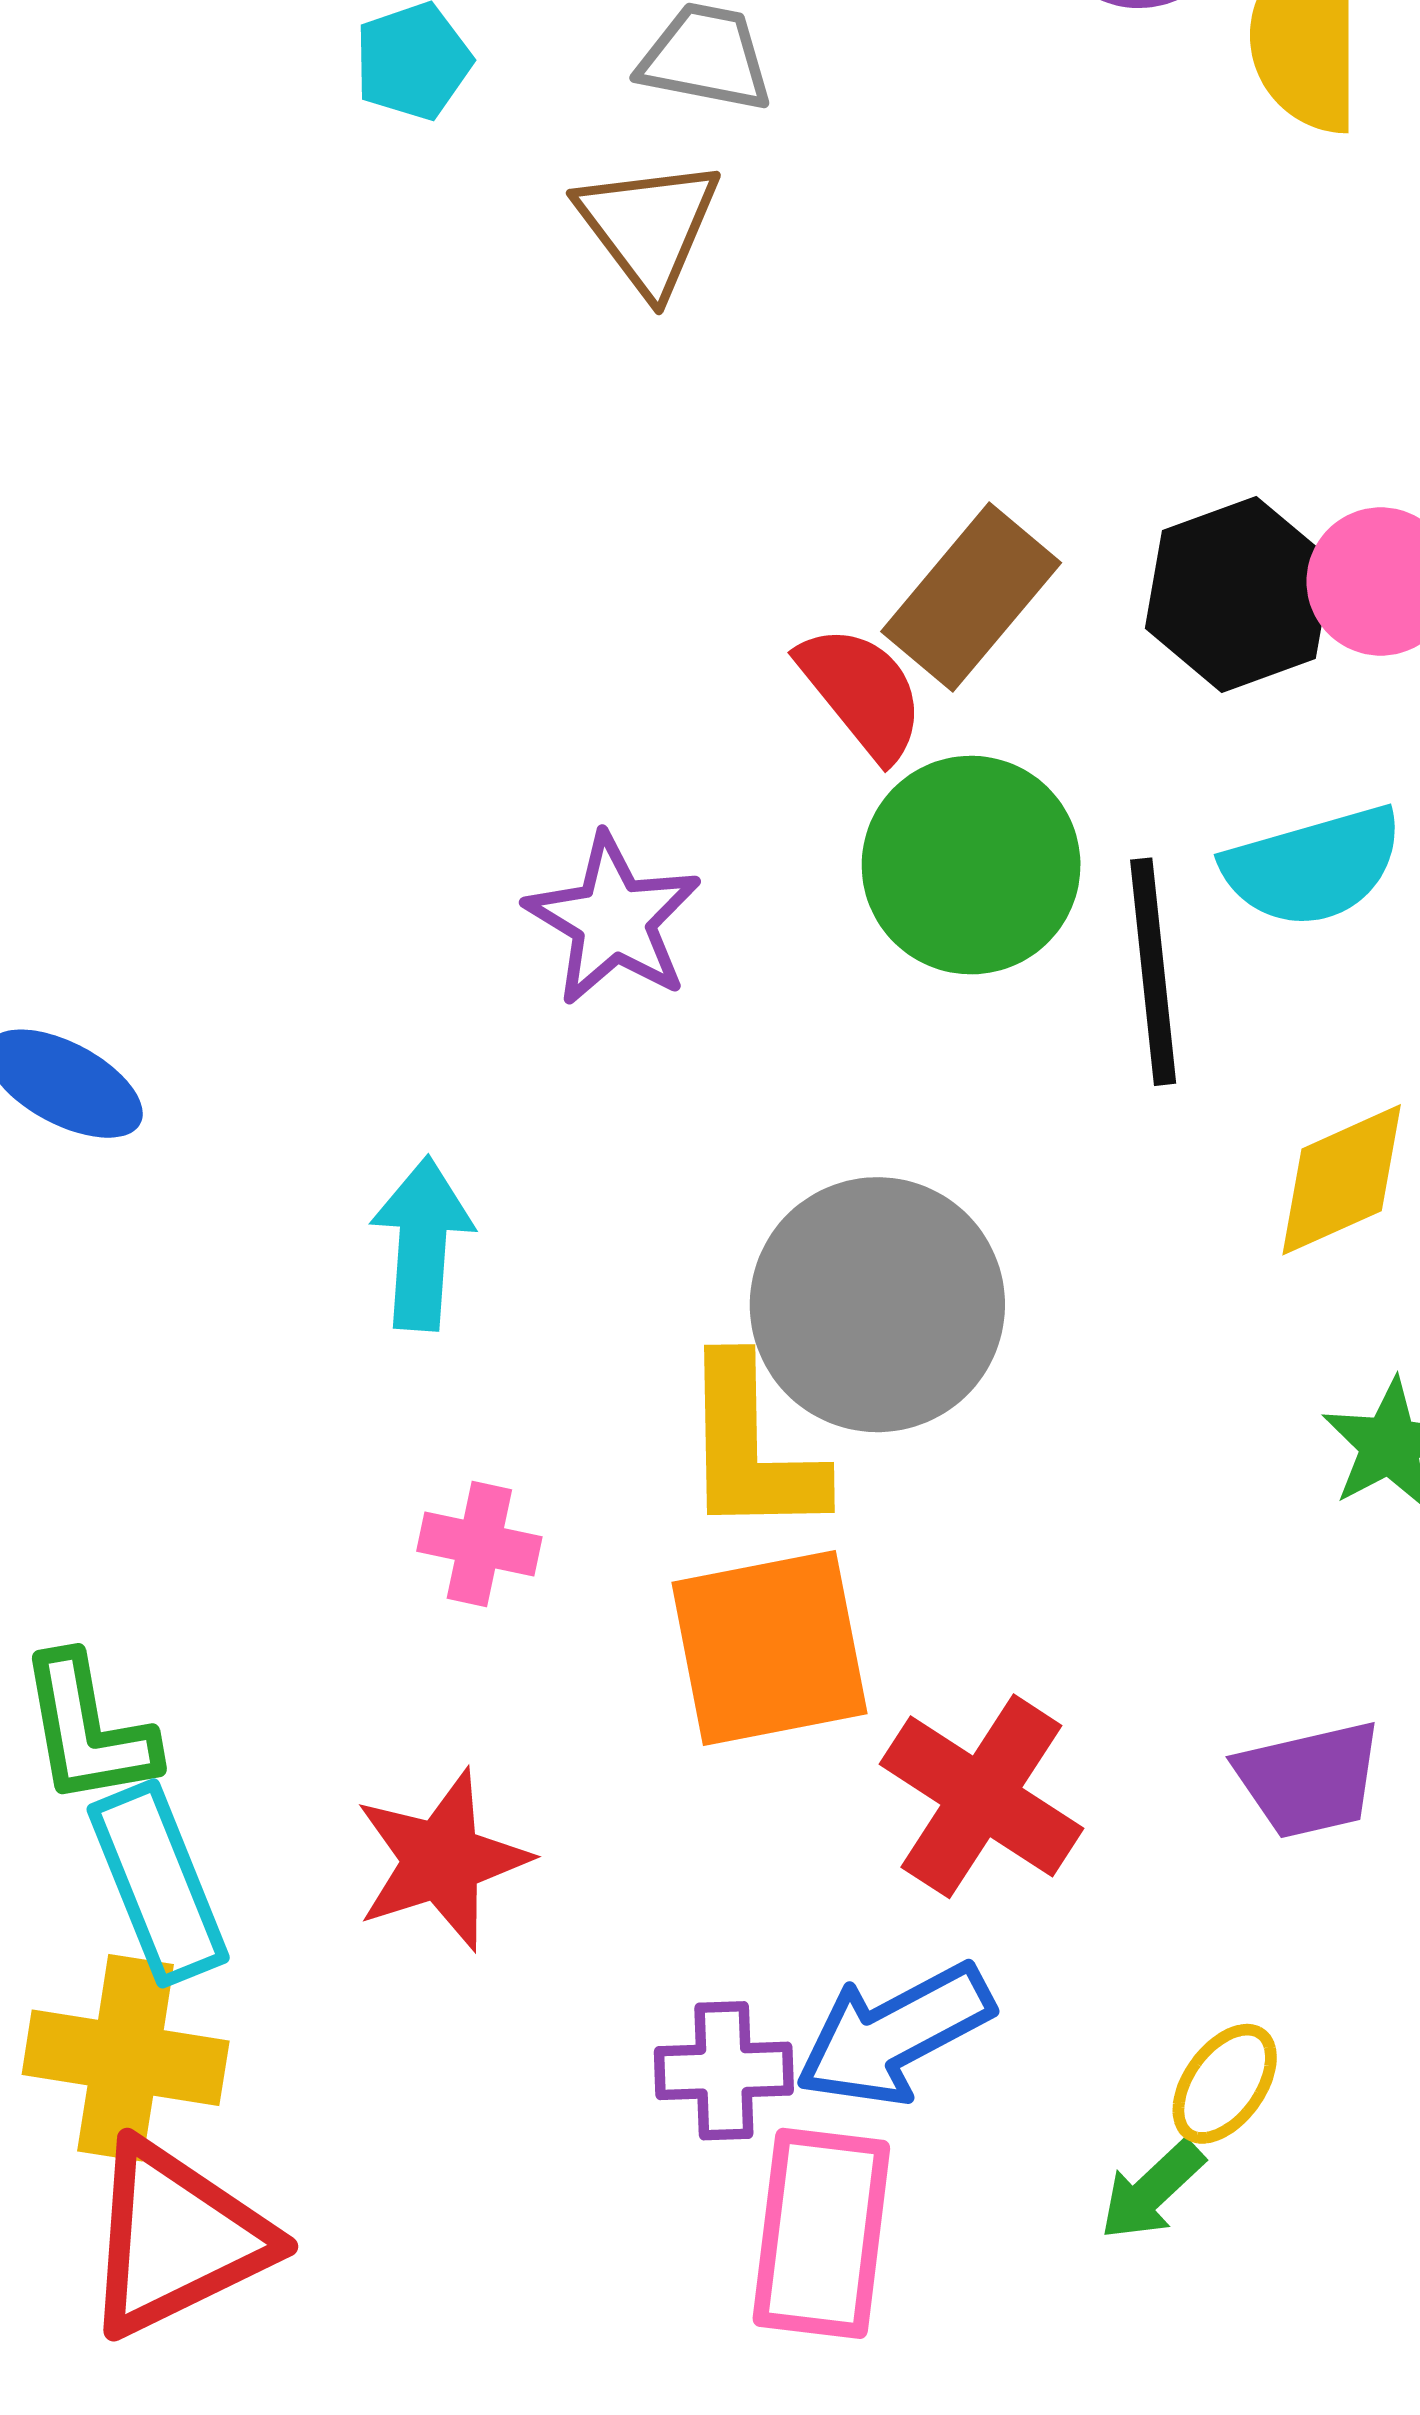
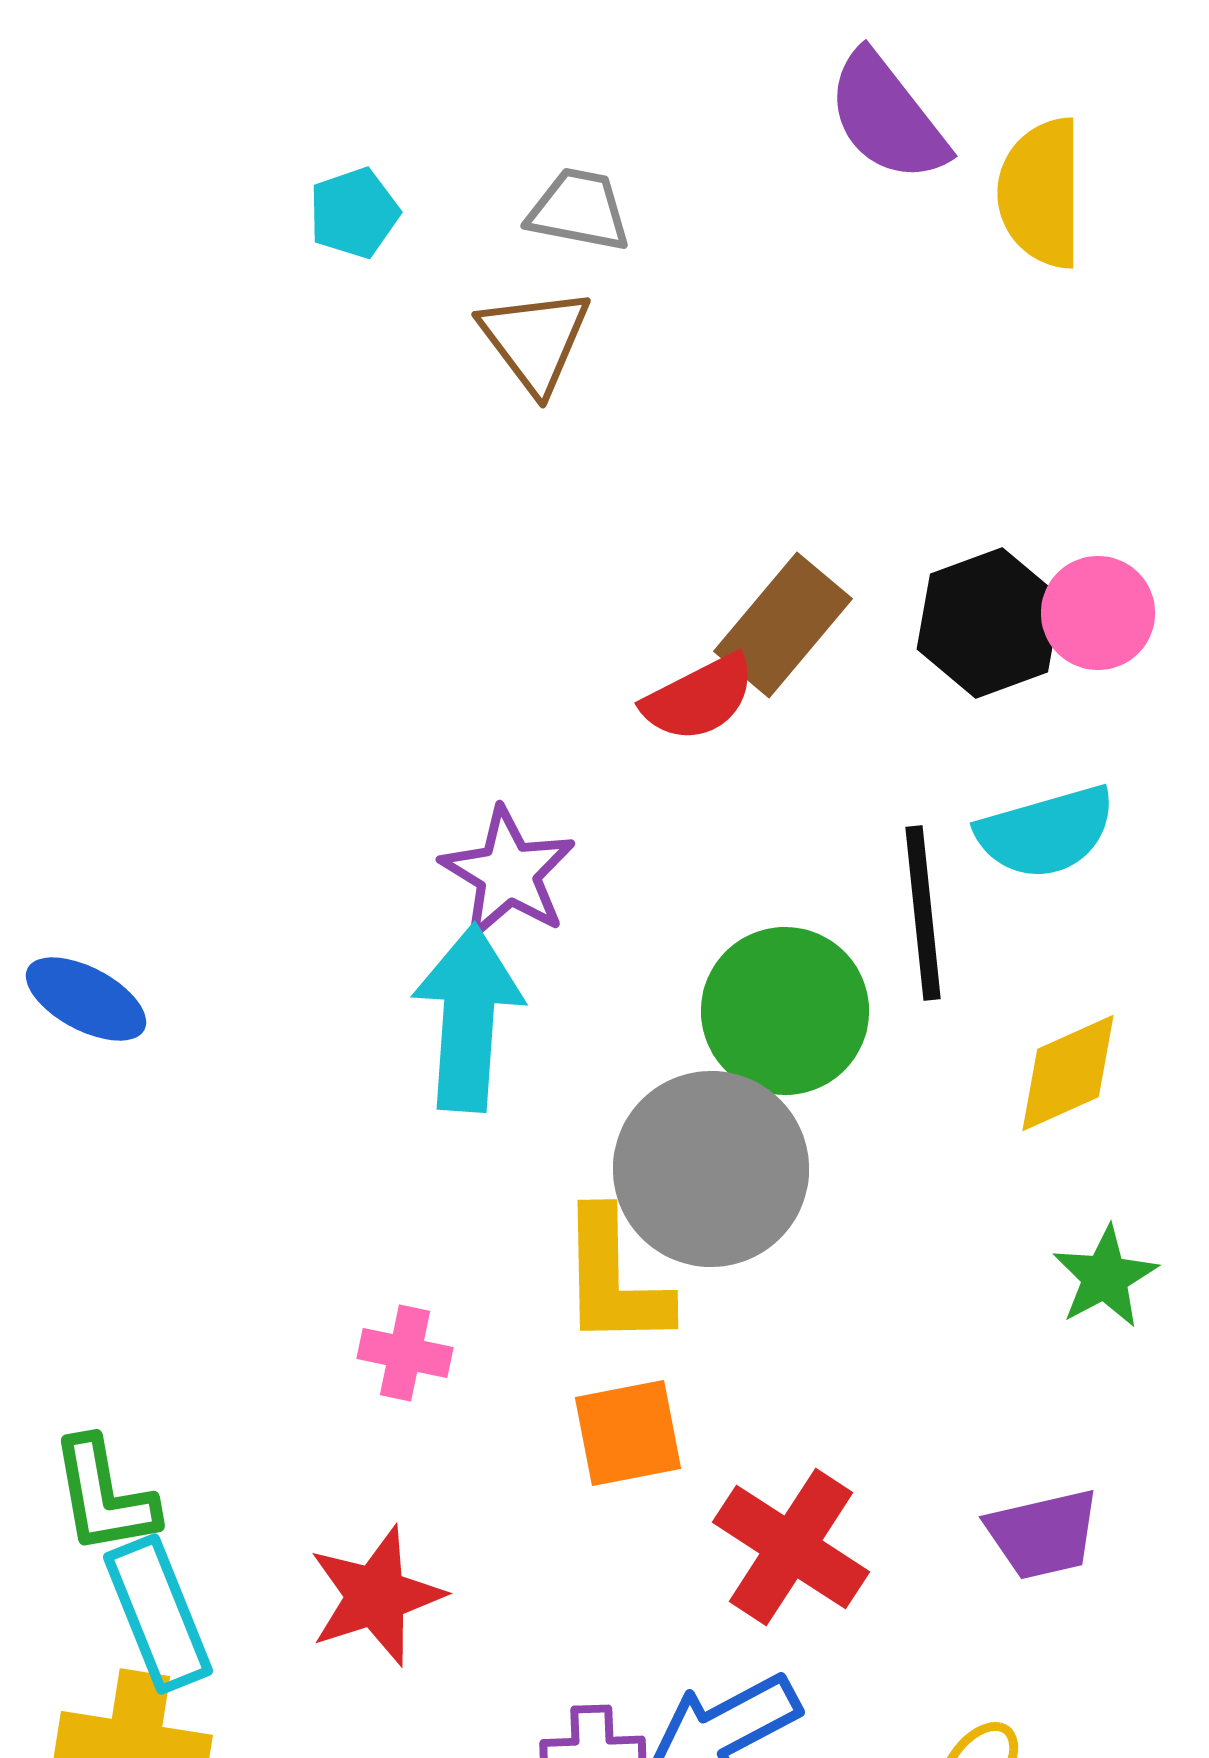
red semicircle: (862, 692) -> (699, 698), turned 102
green circle: (971, 865) -> (785, 1011), moved
cyan arrow: (422, 1244) -> (468, 1018), moved, size x1.4
orange square: (769, 1648) -> (628, 1433), size x0.7

